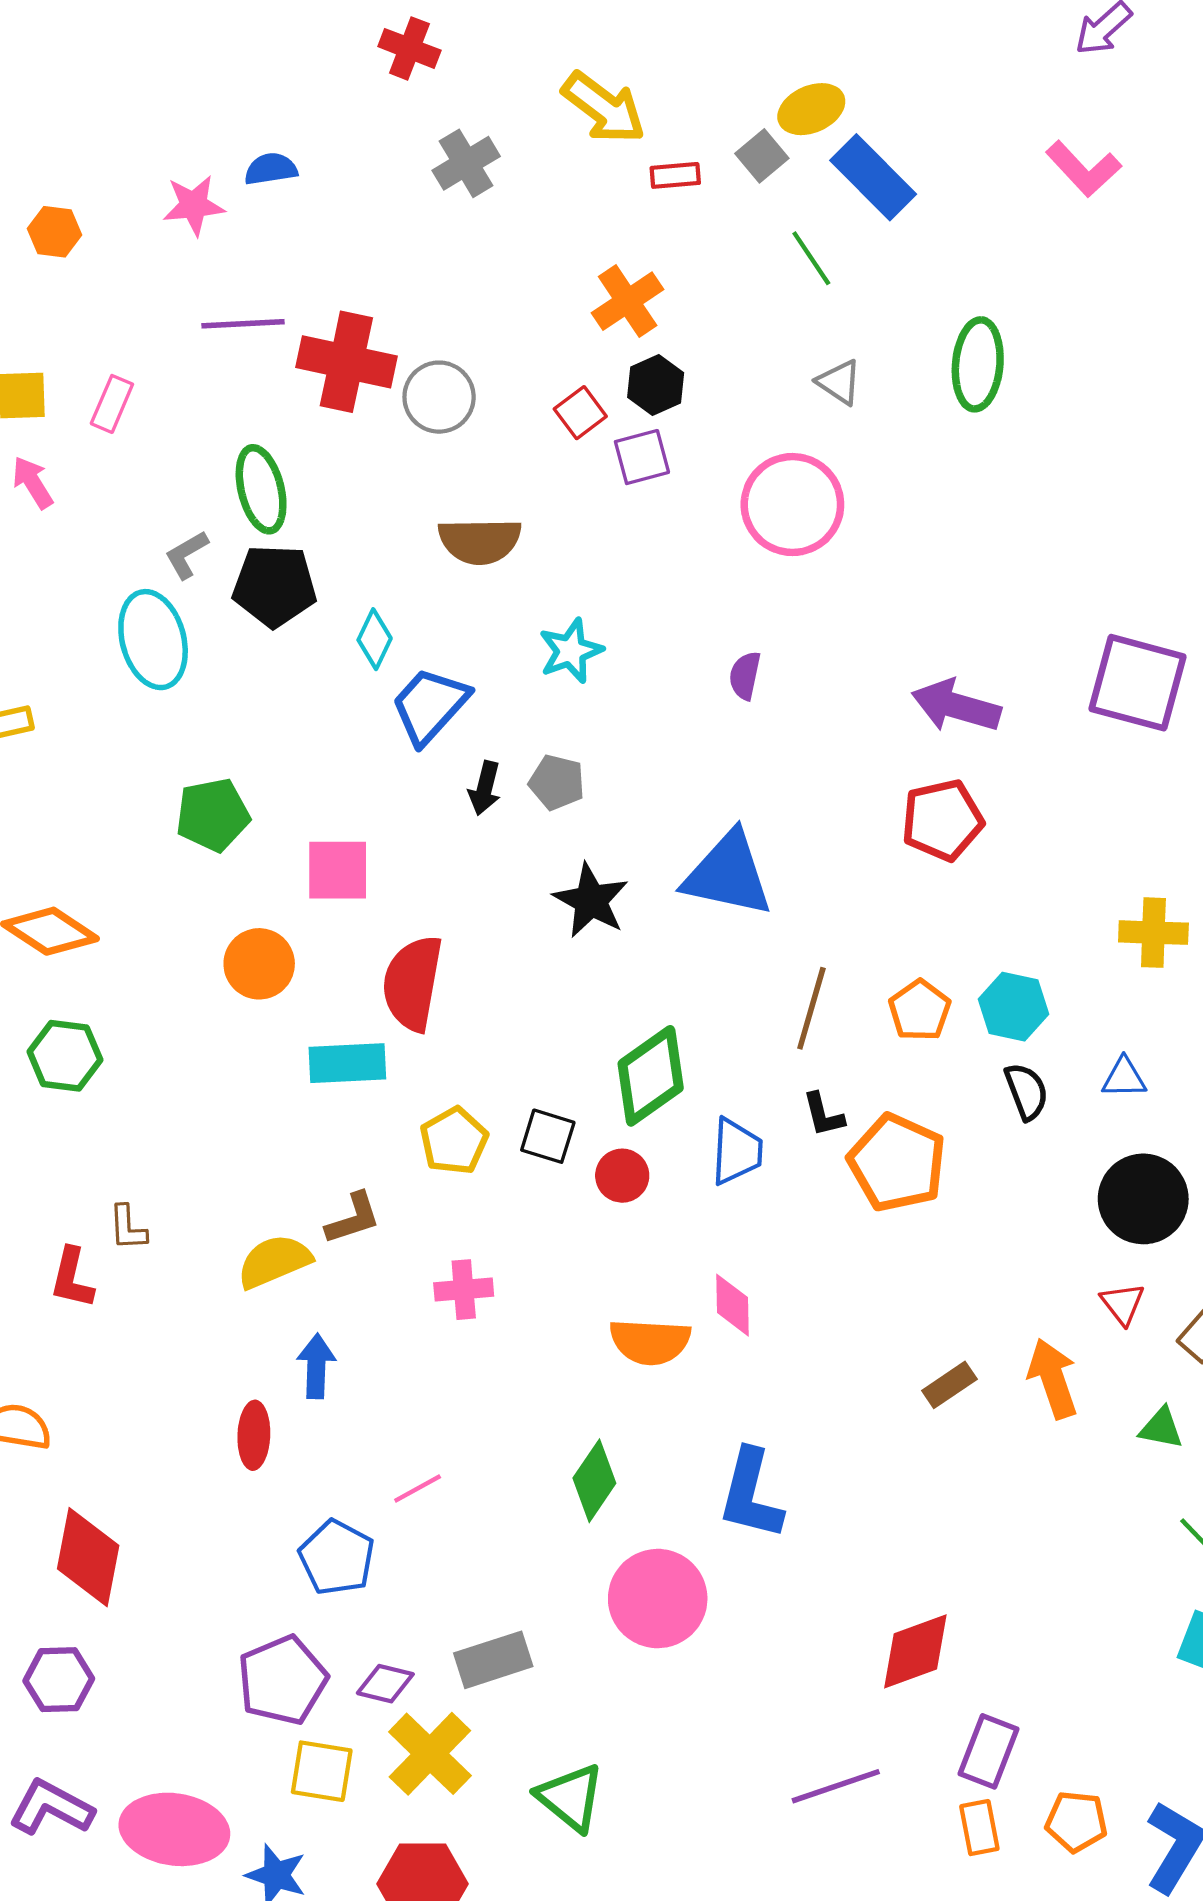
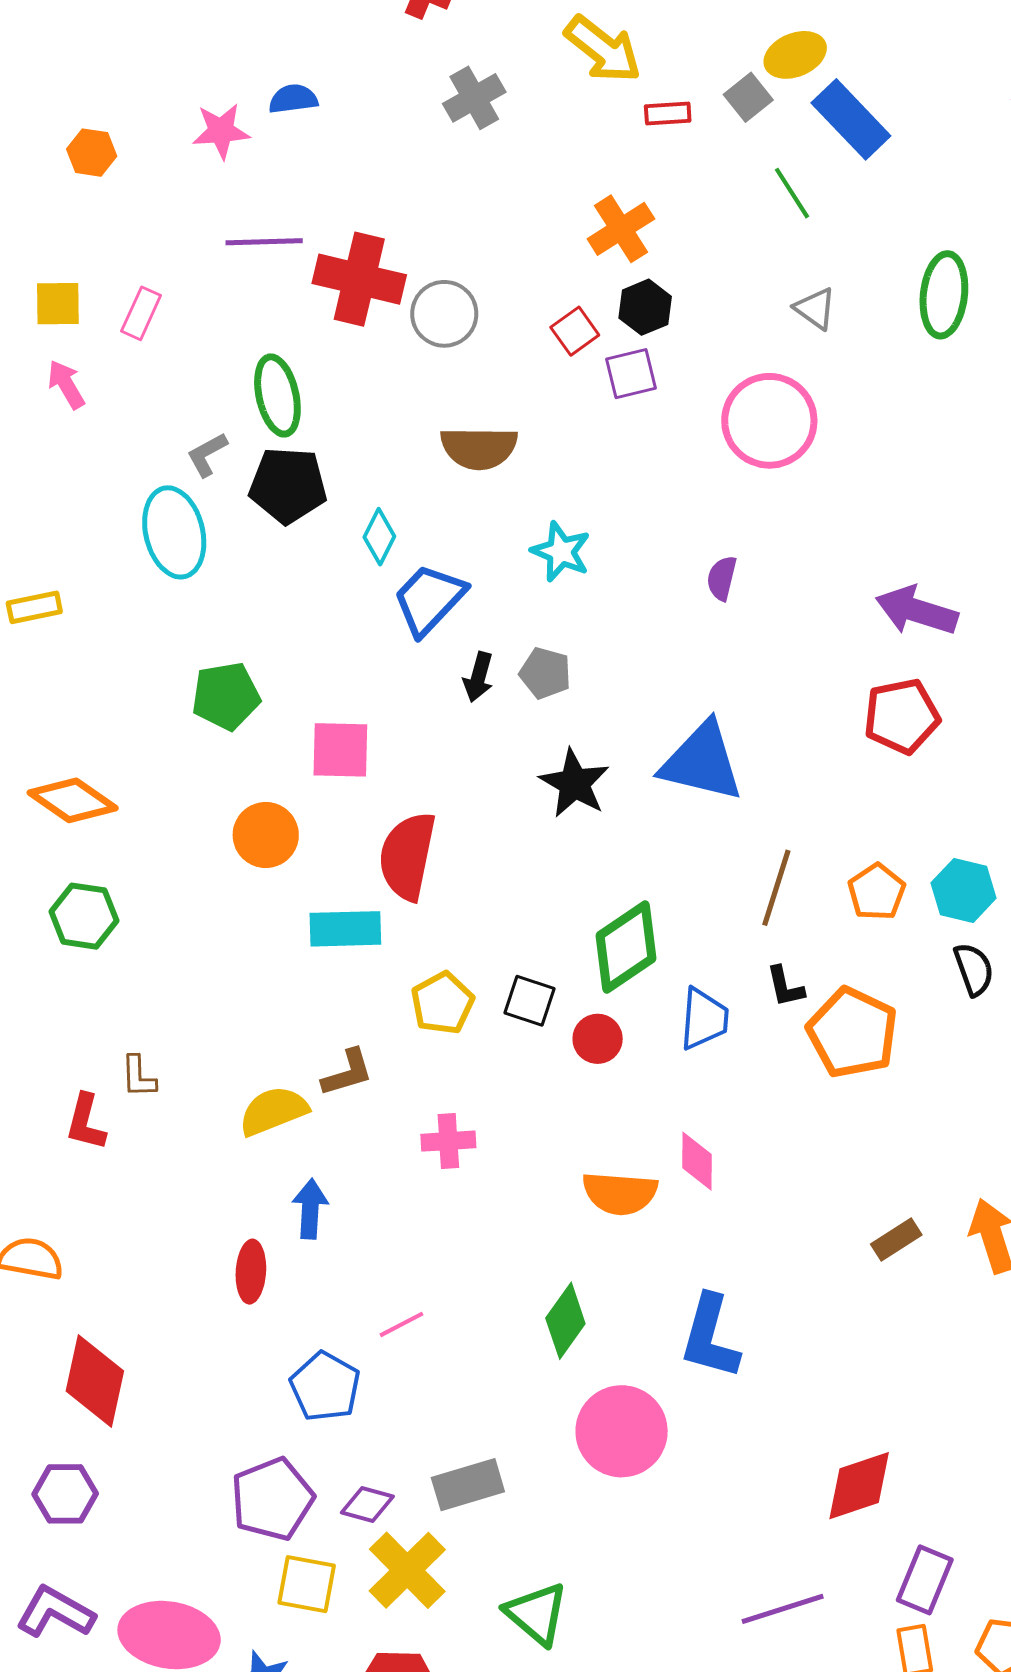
cyan star: (571, 651) -> (561, 552), turned -30

